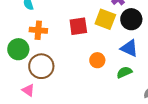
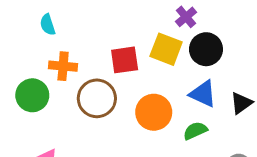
orange circle: (97, 60) -> (154, 112), size x1.5
brown circle: (41, 66) -> (97, 98), moved

